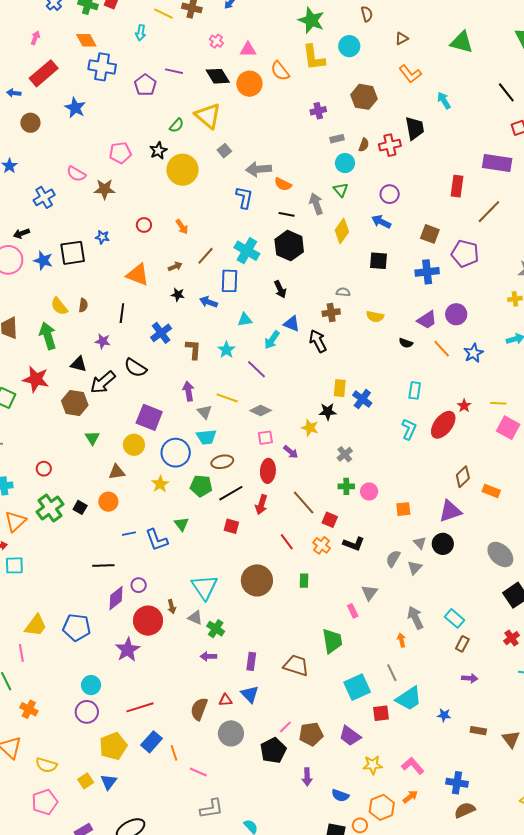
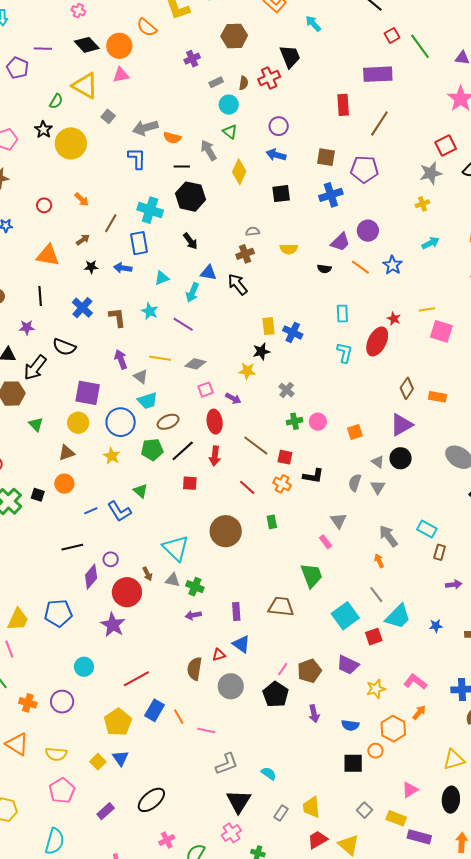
pink triangle: (248, 50) -> (121, 75), moved
purple circle: (87, 712) -> (62, 702), moved

